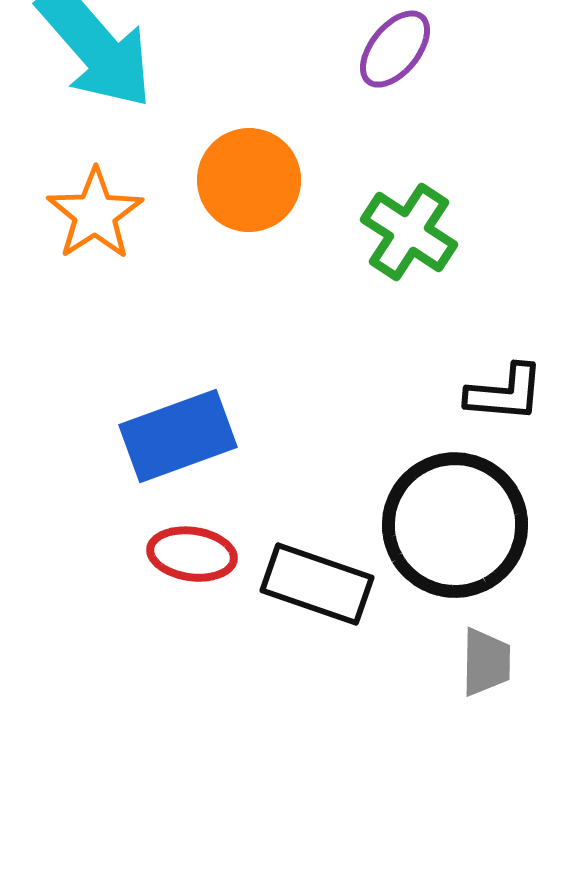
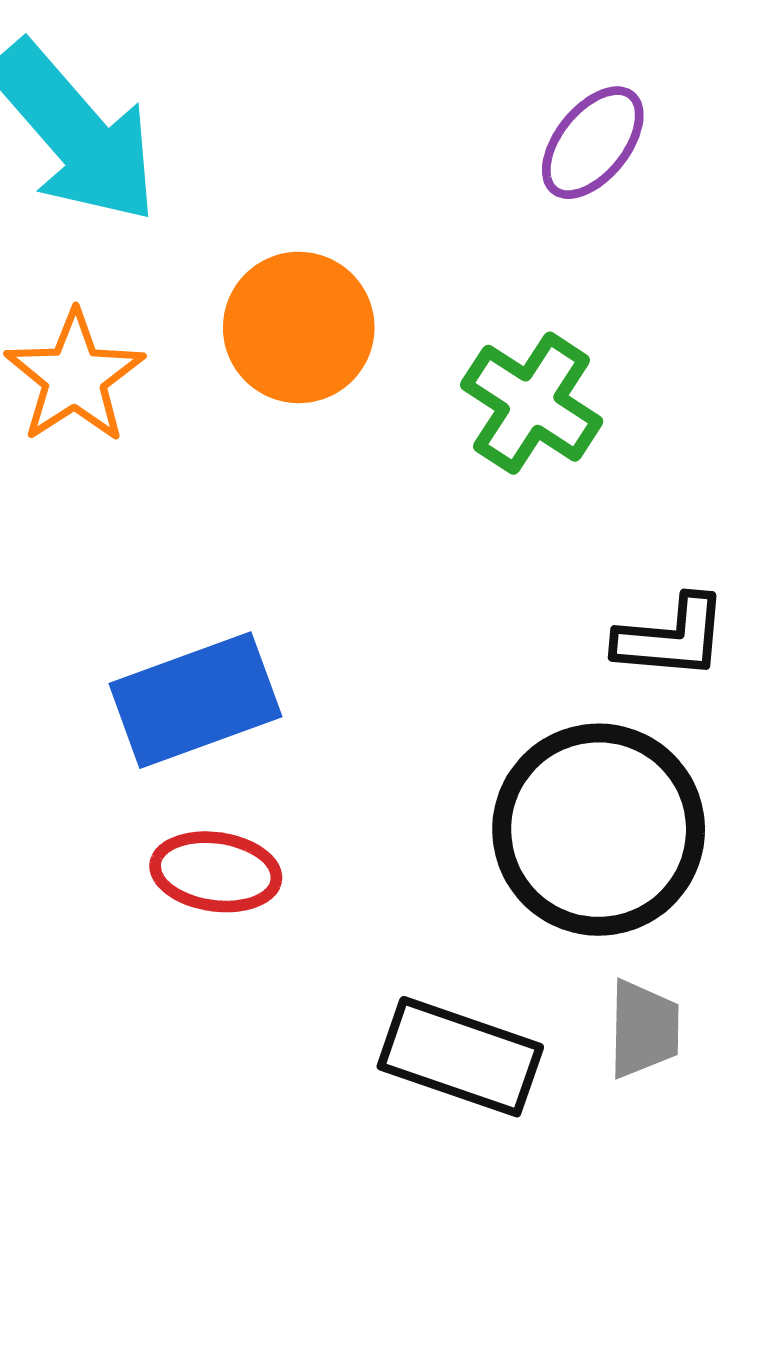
purple ellipse: (395, 49) -> (593, 143), moved
black rectangle: (317, 584) -> (460, 1057), moved

